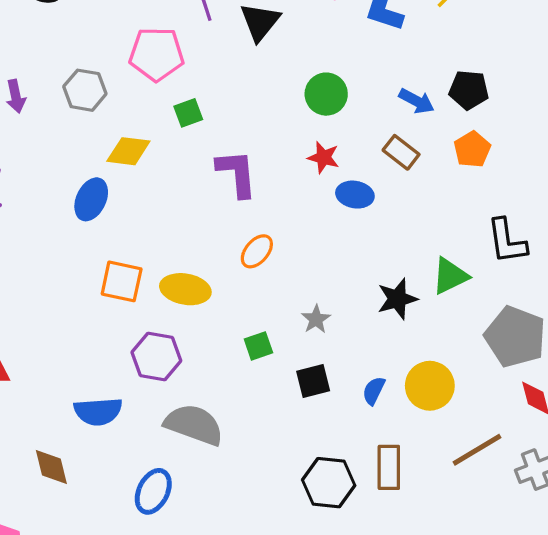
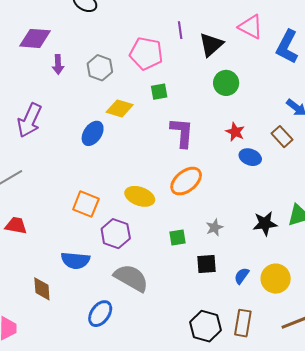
green circle: (326, 94) -> (226, 83), moved
orange ellipse: (257, 251) -> (186, 181), size x1.5
orange square: (122, 281) -> (86, 204), moved

